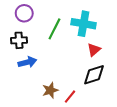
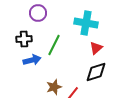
purple circle: (24, 13) -> (38, 13), moved
green line: (54, 29) -> (54, 45), moved

